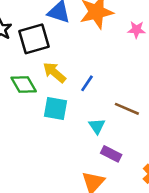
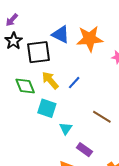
blue line: (87, 83) -> (74, 83), moved
cyan triangle: (97, 126) -> (66, 128), moved

